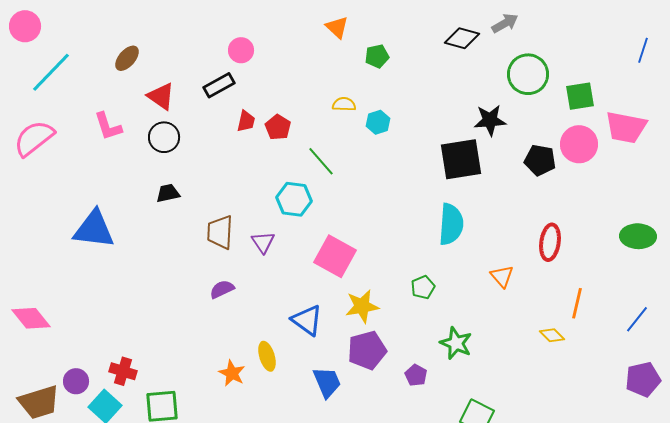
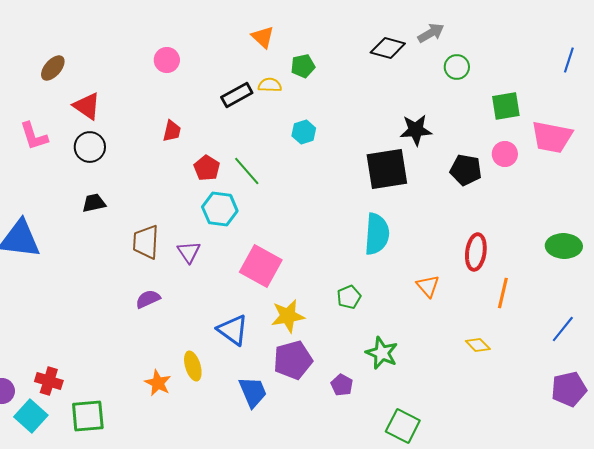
green circle: (528, 74) -> (457, 67), moved, size x0.6
black rectangle: (219, 85) -> (237, 95), moved
yellow semicircle: (344, 104) -> (270, 85), moved
red pentagon: (278, 127) -> (207, 168), moved
pink circle: (579, 144) -> (505, 154), size x0.7
orange line: (577, 303) -> (503, 293), moved

